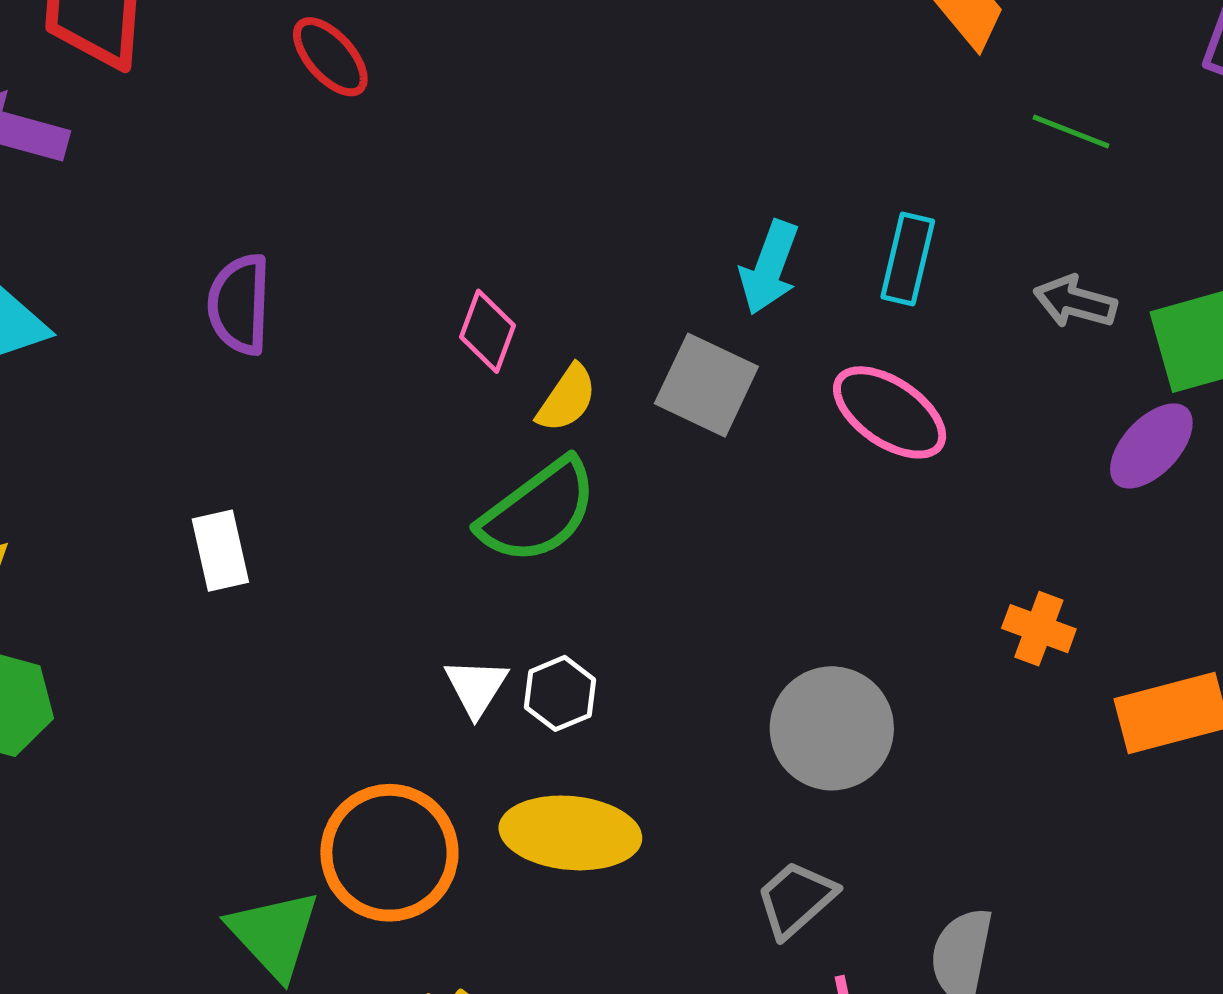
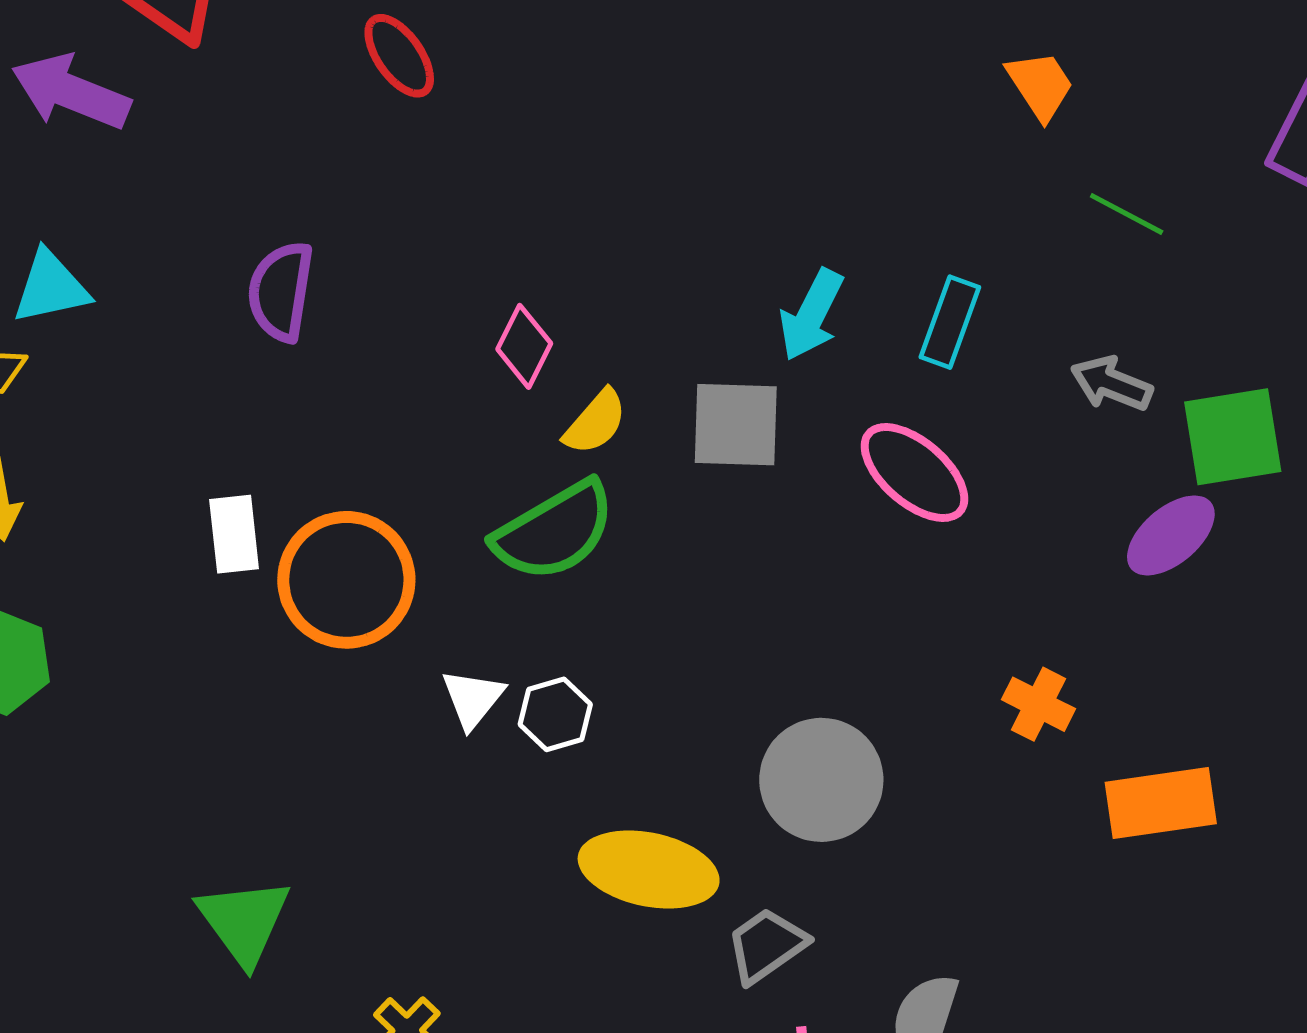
gray square: (706, 385) -> (736, 425), turned -30
yellow ellipse: (570, 833) -> (649, 870), moved
orange circle: (389, 853) -> (346, 580), moved

